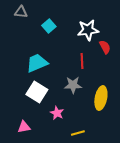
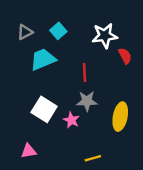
gray triangle: (21, 12) -> (25, 32), moved, turned -32
red line: (82, 61) -> (85, 73), moved
cyan trapezoid: (37, 63) -> (43, 59), moved
pink star: (57, 113) -> (71, 120), moved

